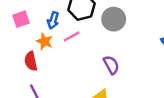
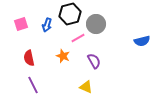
pink line: (72, 36) -> (78, 38), moved
orange star: (44, 41) -> (63, 56), moved

